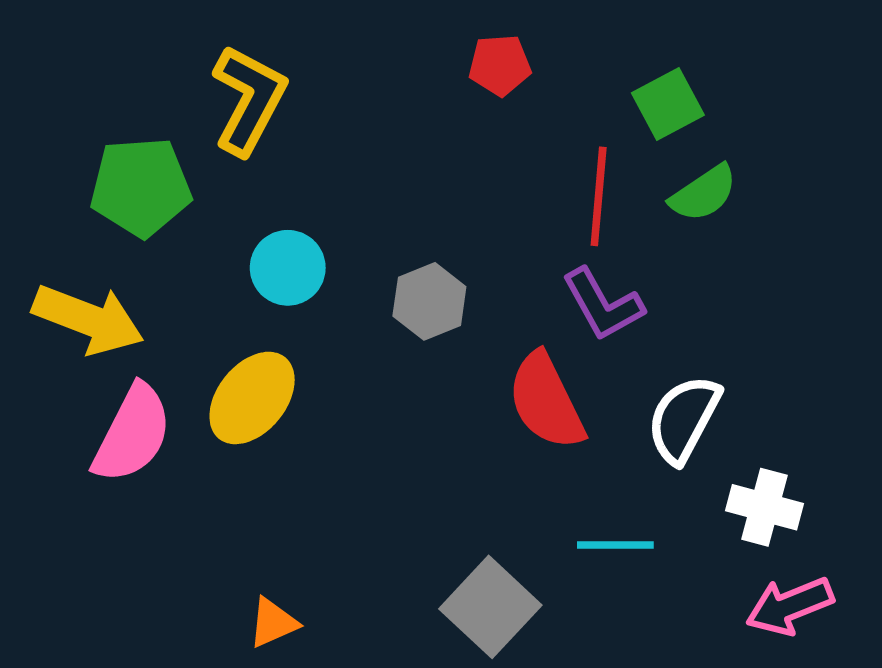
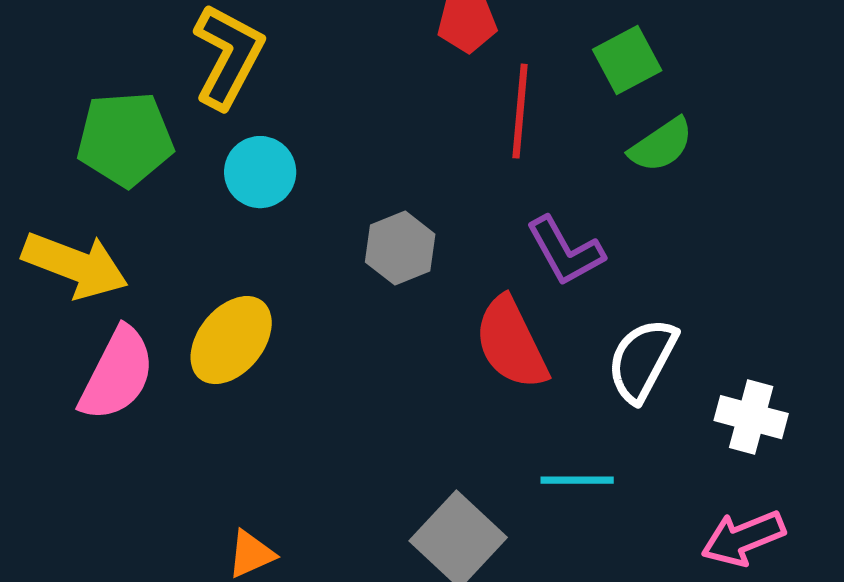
red line: (599, 196) -> (520, 111), moved
cyan circle: (288, 268) -> (260, 172), moved
white cross: (764, 507) -> (751, 417), moved

